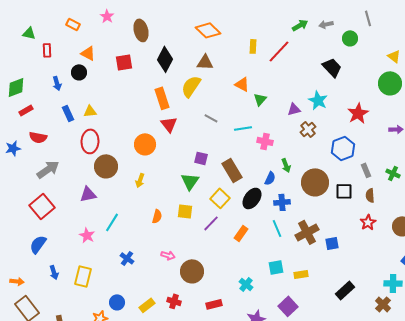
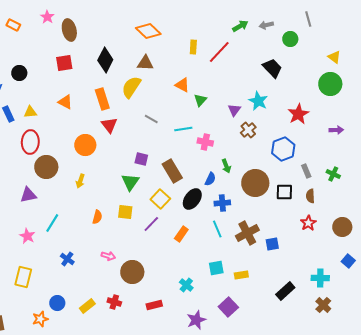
brown ellipse: (141, 30) -> (69, 30), moved
orange triangle: (88, 53) -> (65, 102), moved
purple triangle: (294, 109) -> (234, 110), turned -40
cyan cross: (393, 283) -> (320, 278), moved

